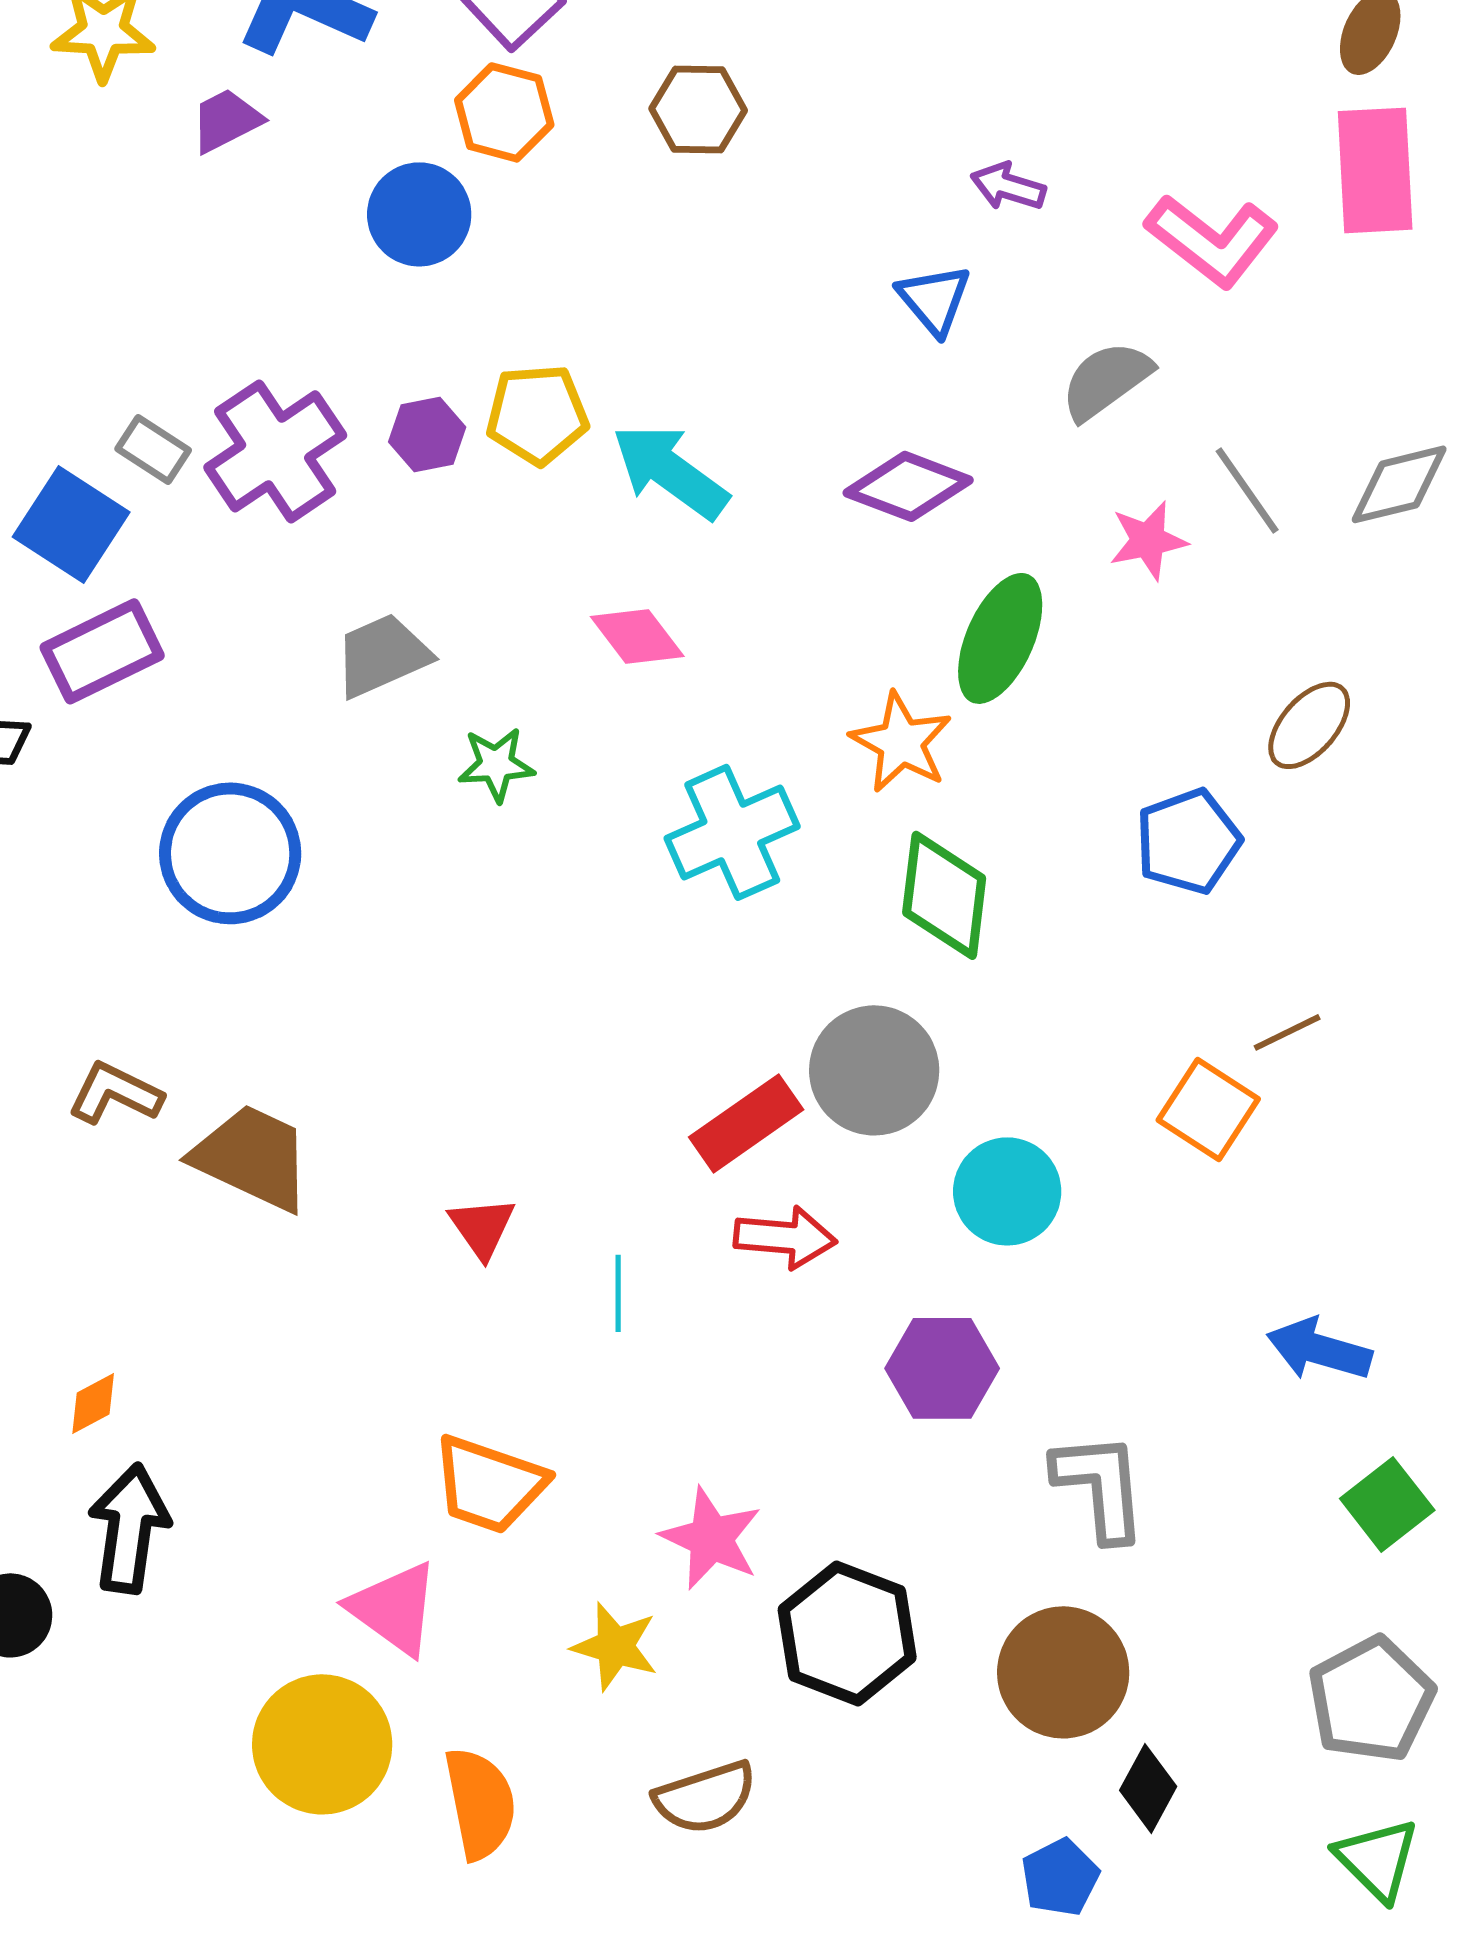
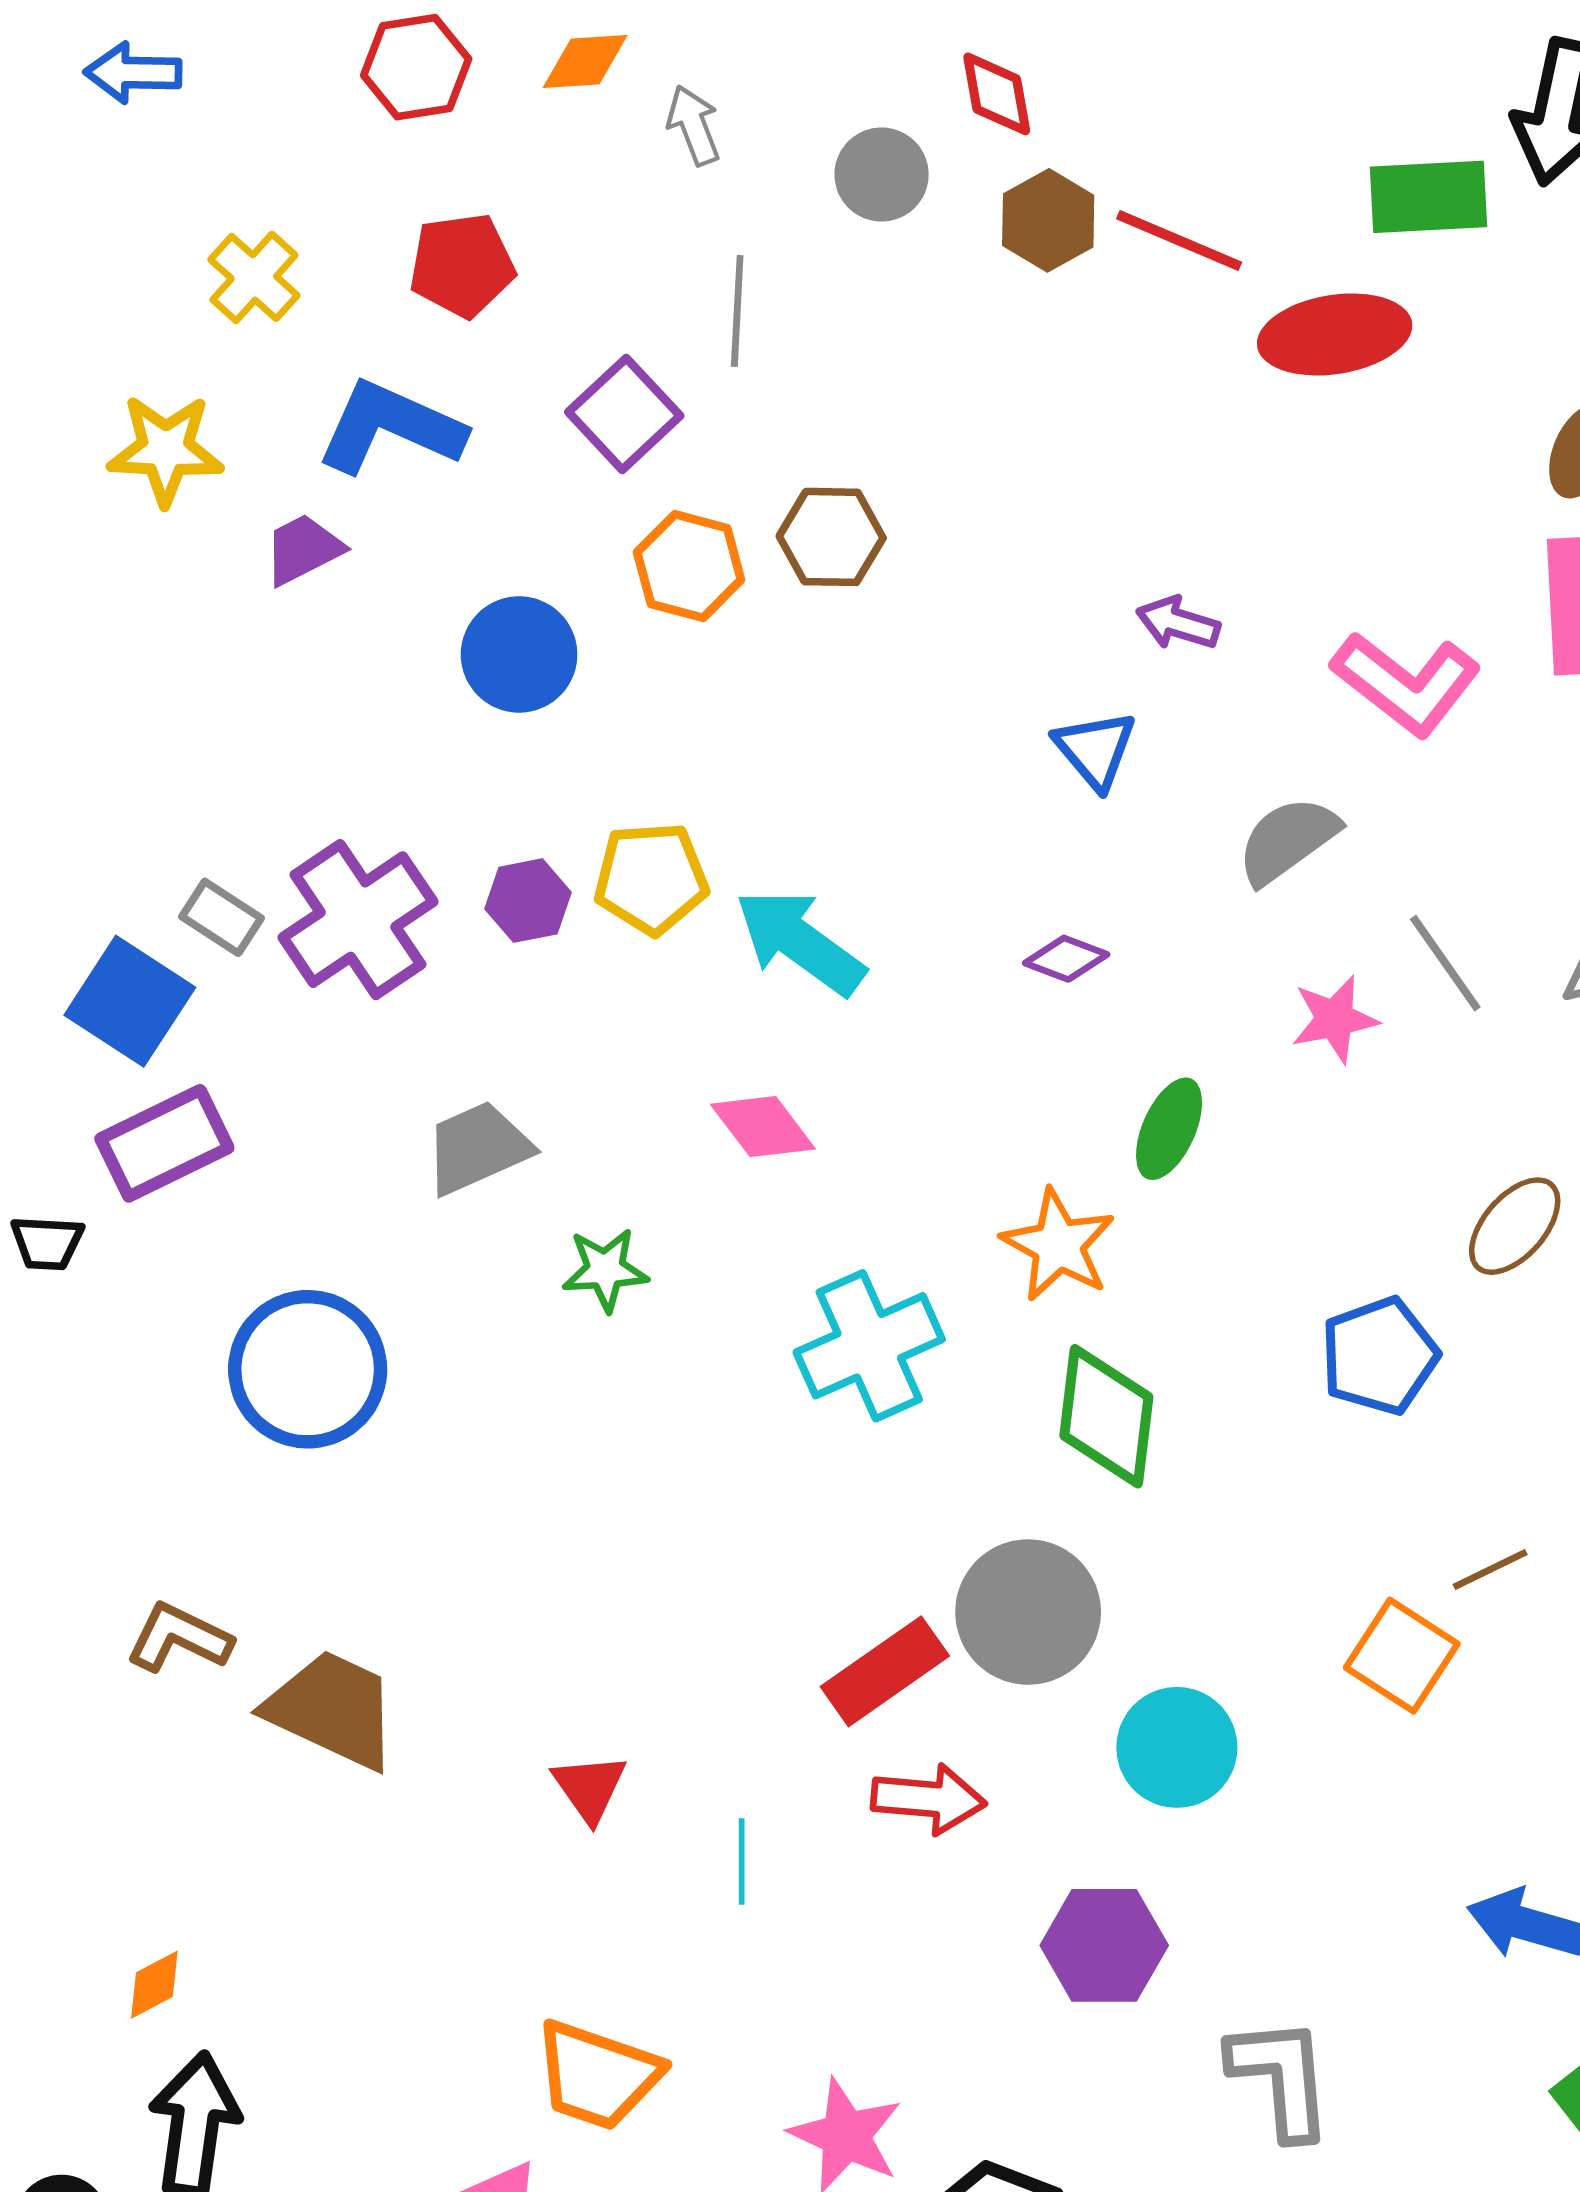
orange hexagon: (504, 112) -> (689, 566), moved
purple diamond: (908, 486) -> (1066, 959), size x0.6
green ellipse: (1000, 638) -> (1169, 1129), size x0.7

